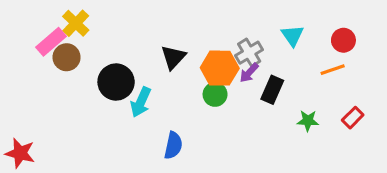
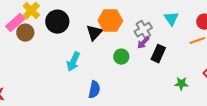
orange hexagon: (220, 68) -> (110, 21), moved
black circle: (116, 82) -> (57, 22), moved
green star: (308, 121) -> (181, 84), moved

